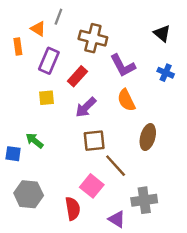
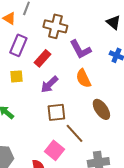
brown ellipse: (148, 137) -> (101, 109), turned -50

